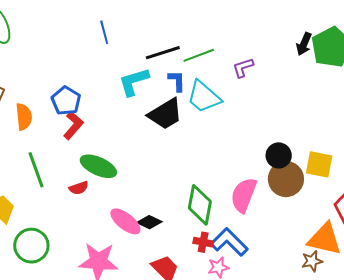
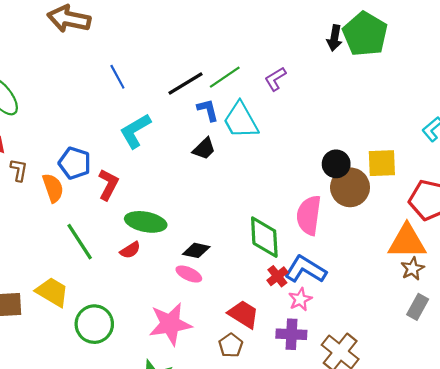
cyan L-shape: (134, 82) -> (135, 131), moved
cyan trapezoid: (204, 97) -> (241, 120), turned 33
blue pentagon: (66, 101) -> (75, 163), moved
black trapezoid: (165, 114) -> (204, 149), size x0.6
pink ellipse: (125, 221) -> (189, 274), size x0.7
black diamond: (149, 222) -> (196, 250), moved
red cross: (203, 242) -> (277, 276), turned -36
brown star: (312, 261) -> (412, 269), moved

